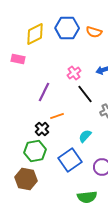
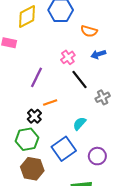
orange semicircle: (94, 32) -> (89, 31), moved
brown hexagon: (26, 179) -> (32, 169), moved

